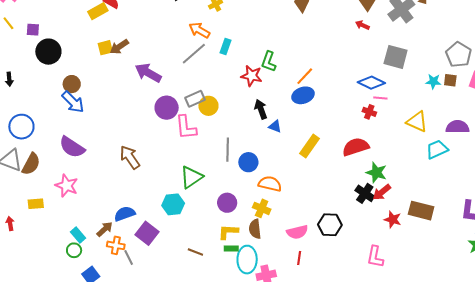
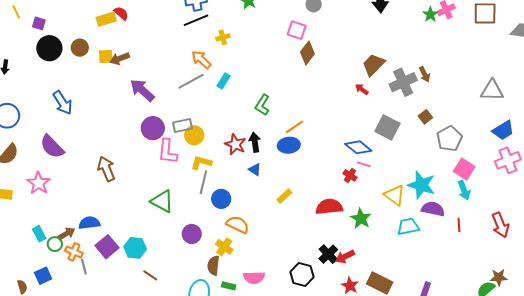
red star: (252, 76) -> (235, 144), moved
brown square: (450, 80) -> (425, 117), moved, turned 32
cyan star: (433, 81) -> (421, 185), moved, size x1.8
brown circle: (72, 84) -> (80, 48), moved
black arrow: (261, 109) -> (255, 142), moved
yellow rectangle: (309, 146) -> (284, 196), size x0.7
green star: (376, 173) -> (361, 219), moved
green triangle: (191, 177) -> (162, 201), turned 50
cyan hexagon: (173, 204) -> (135, 248), moved
black hexagon: (330, 225) -> (302, 275), moved
yellow L-shape: (228, 232) -> (201, 163), moved
green rectangle: (231, 249) -> (229, 286), moved
green circle: (74, 250) -> (55, 244), moved

